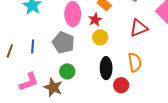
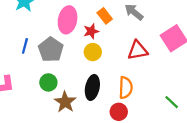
blue line: (33, 47) -> (25, 46), moved
red circle: (121, 85) -> (119, 112), moved
brown star: (53, 87) -> (65, 102), moved

